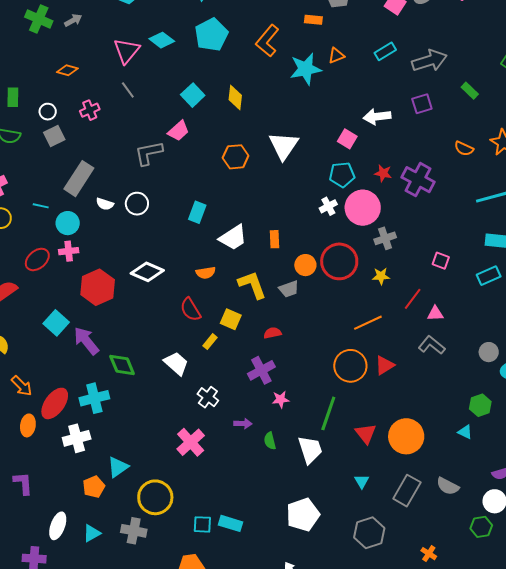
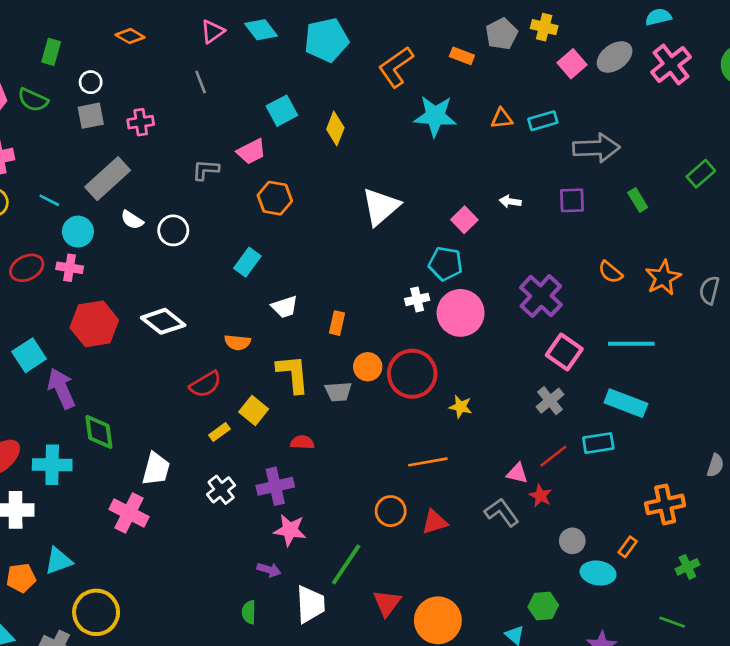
pink triangle: (127, 51) -> (212, 32), size x0.7
orange triangle: (336, 56) -> (502, 118), moved
pink cross: (90, 110) -> (141, 122), moved
white arrow: (377, 117) -> (510, 201), size x0.6
gray L-shape: (149, 153) -> (206, 170), size x0.7
orange hexagon: (236, 157) -> (275, 198), moved
red star: (383, 173) -> (540, 496), moved
white trapezoid: (233, 238) -> (285, 307), size x0.7
gray cross: (385, 238) -> (550, 401), moved, turned -35
pink square: (441, 261) -> (564, 352), moved, size x1.5
red line: (413, 299) -> (553, 456), moved
red semicircle: (191, 309) -> (205, 384), turned -105
white trapezoid: (176, 363) -> (156, 469), moved, turned 48
orange circle: (350, 366) -> (391, 511), size x0.7
white cross: (208, 397) -> (221, 490), moved
pink star: (281, 399) -> (290, 530), size x1.4
purple arrow: (243, 424) -> (269, 570), moved
green semicircle: (270, 441) -> (249, 612), moved
pink cross: (191, 442) -> (129, 513), moved, turned -36

